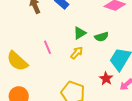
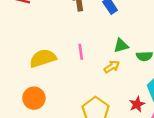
yellow semicircle: (17, 61) -> (43, 58), turned 105

